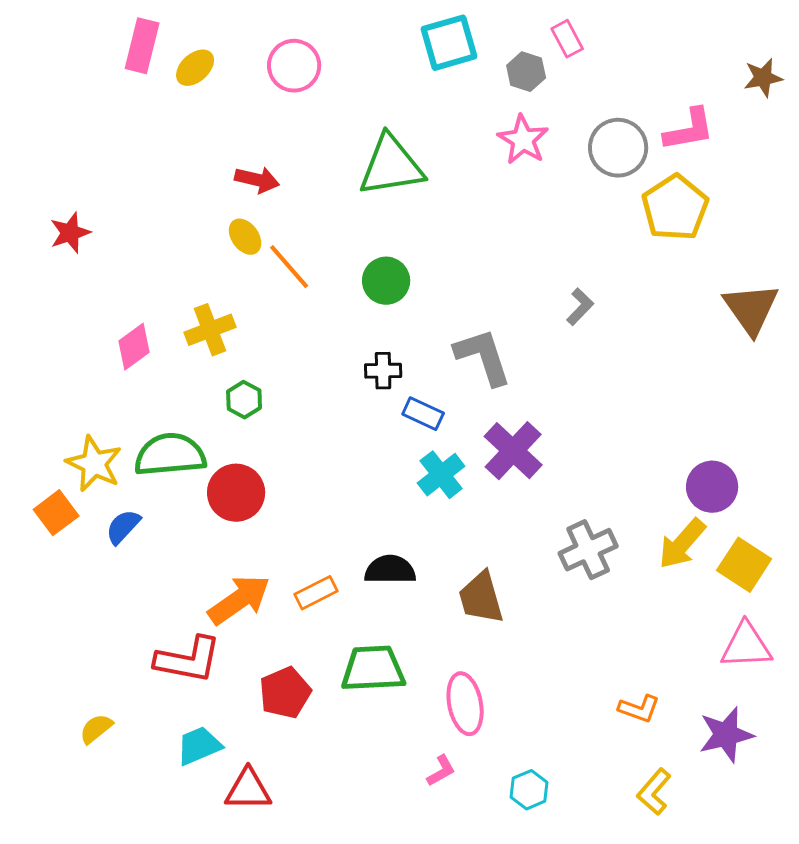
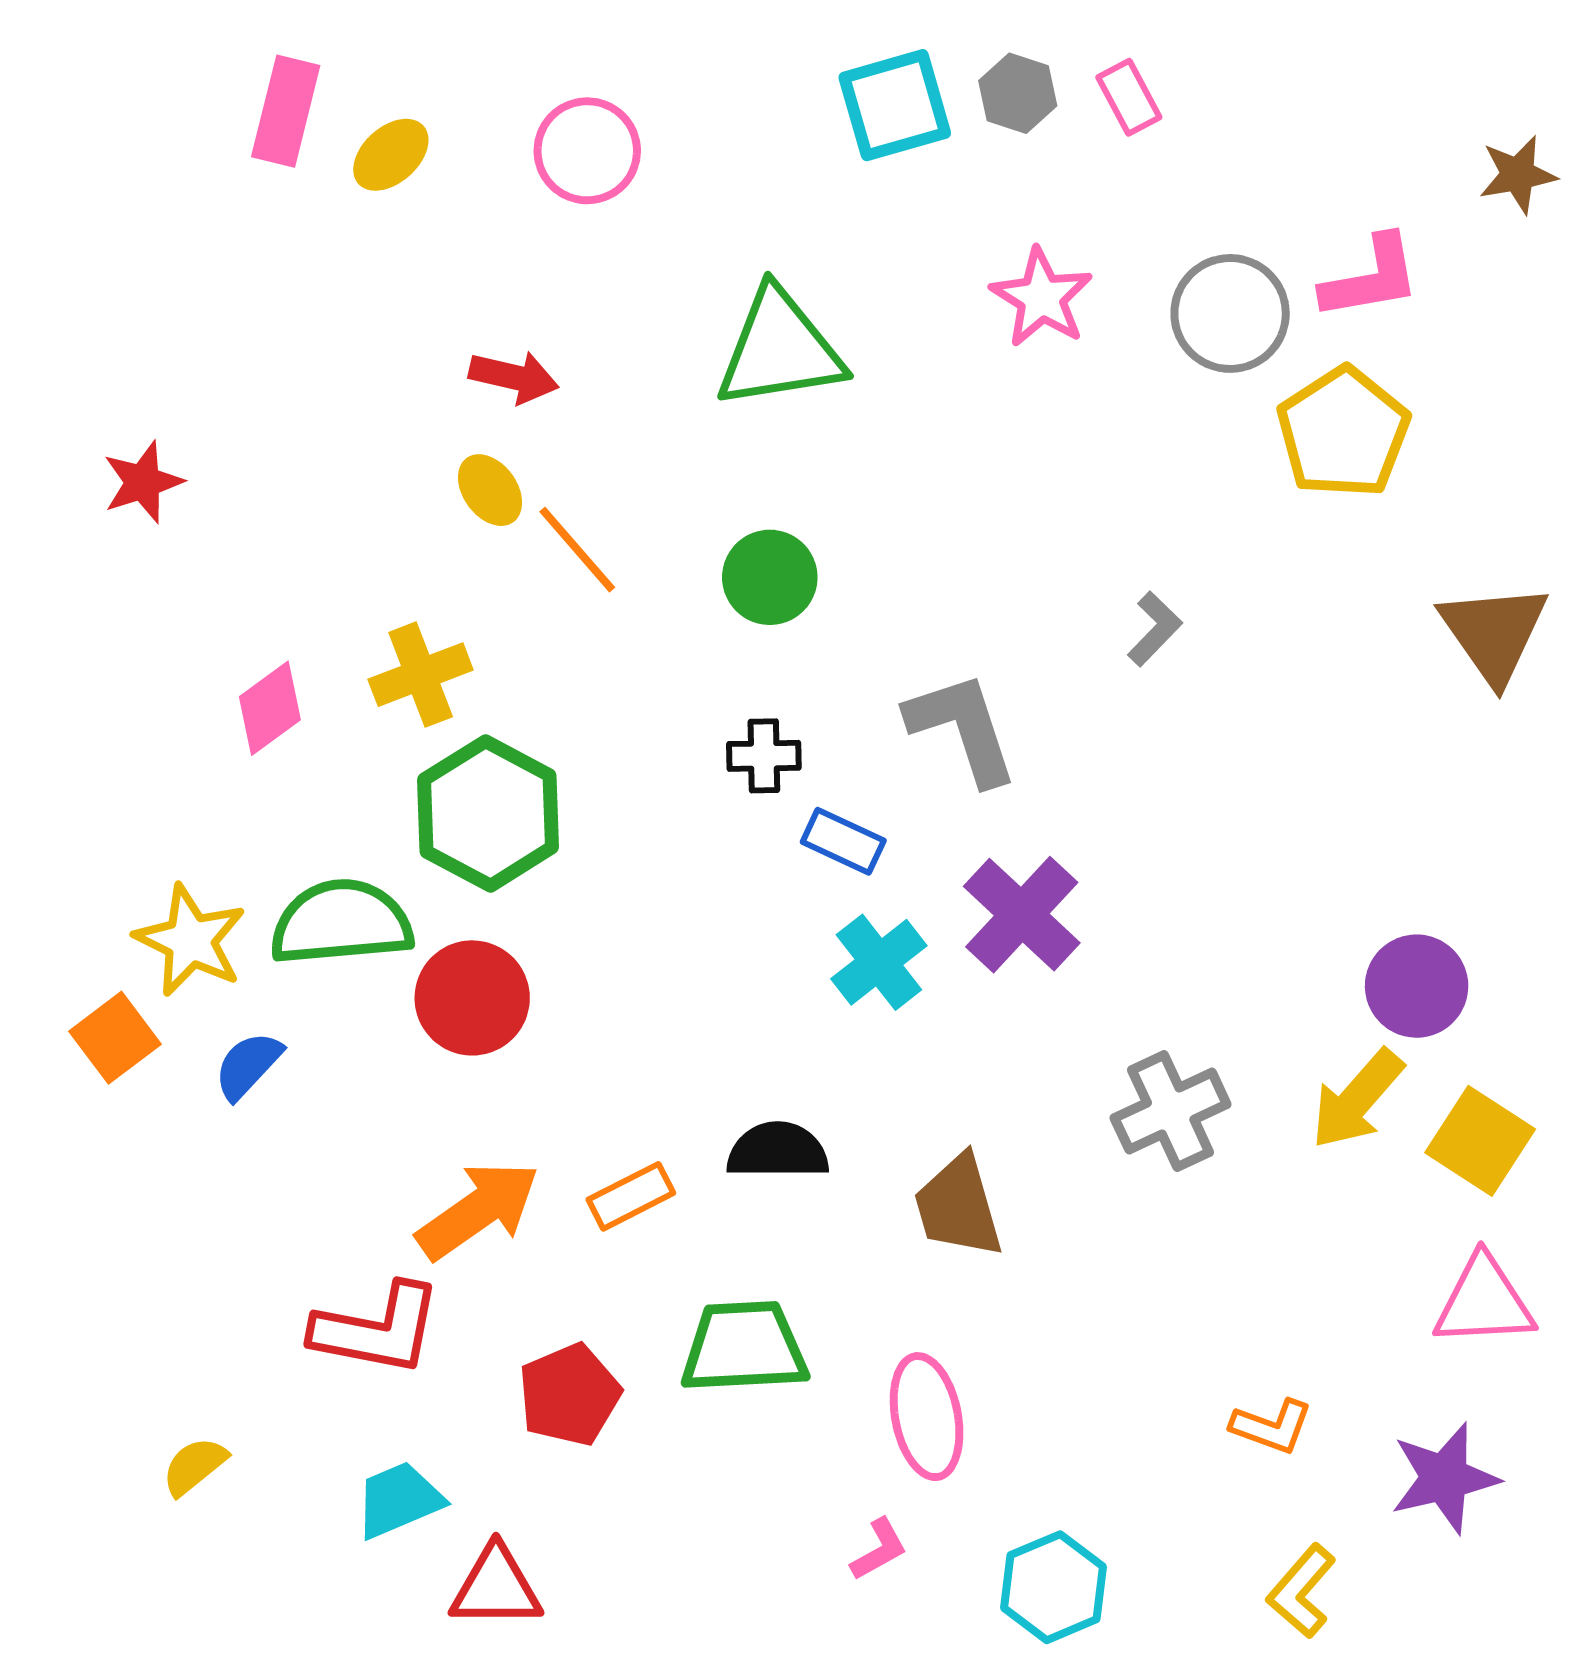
gray hexagon: (526, 72) -> (1018, 93), moved
green hexagon: (244, 400) -> (488, 813), size x2.0
cyan hexagon: (529, 790) -> (1053, 1587), size x1.4

